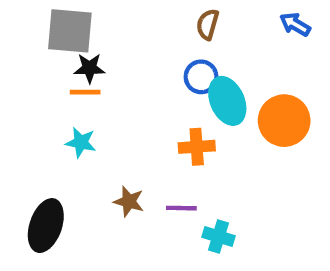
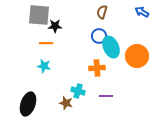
black star: (90, 68) -> (55, 26), moved
brown star: (129, 201) -> (66, 103), moved
purple line: (181, 208) -> (106, 96), moved
cyan cross: (219, 236) -> (78, 91), moved

